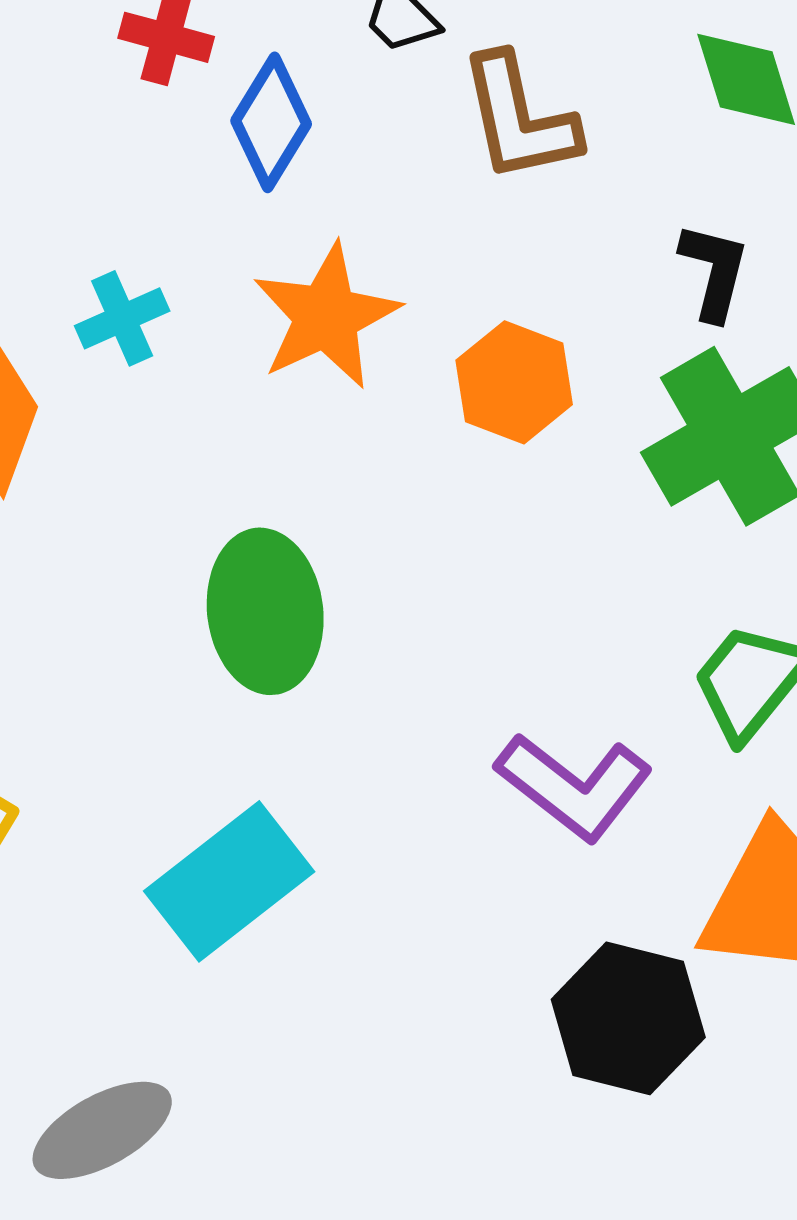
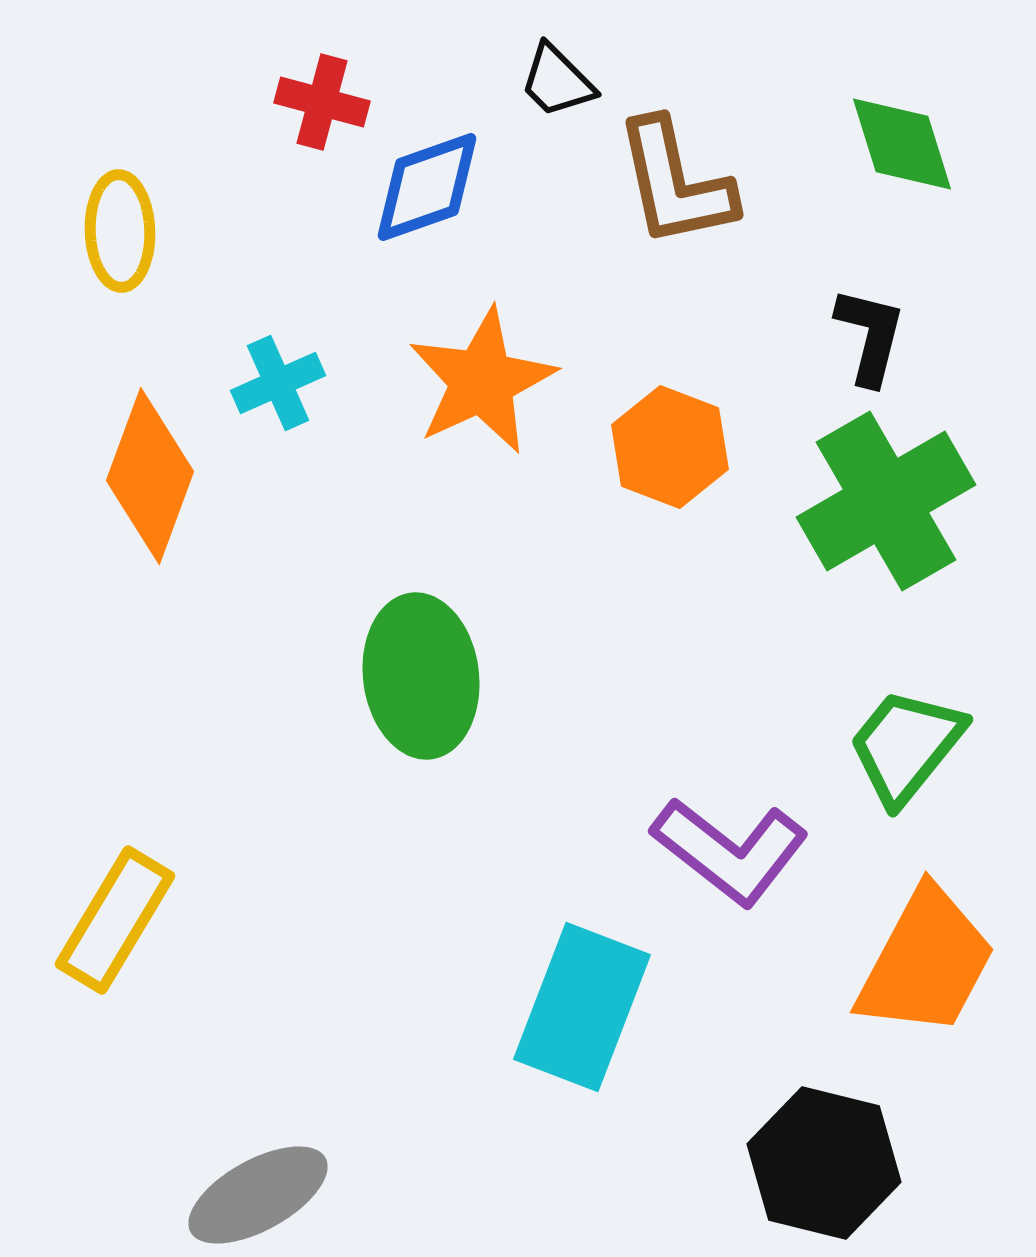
blue diamond: (271, 122) -> (427, 187), turned 39
cyan rectangle: (229, 881) -> (582, 1007), moved, turned -31
black hexagon: (628, 1018) -> (824, 1163), moved

